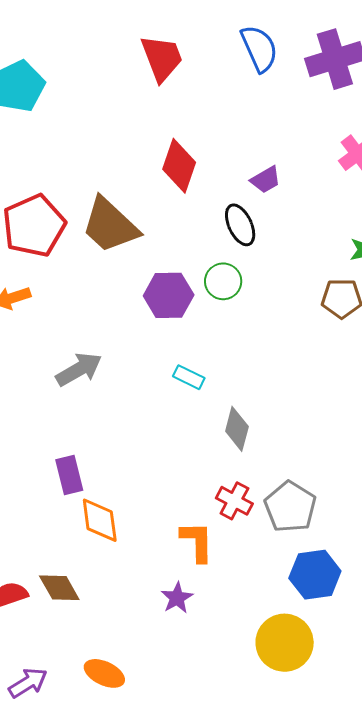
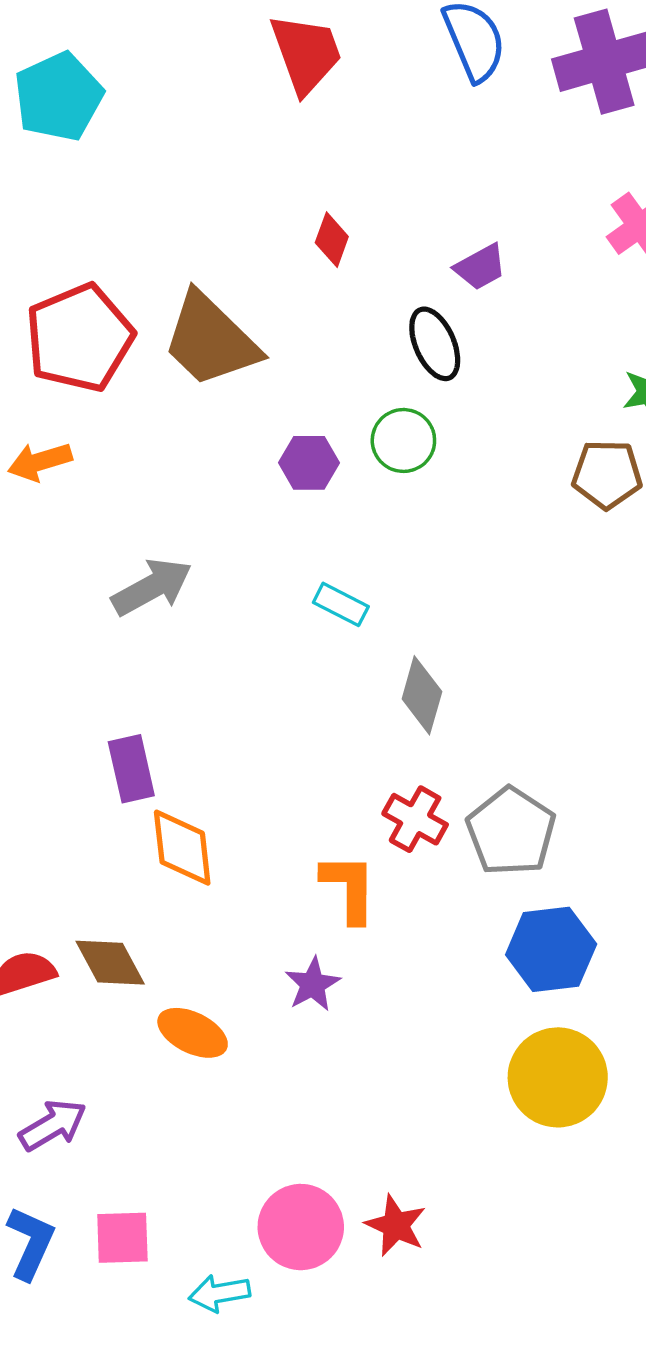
red diamond: (179, 166) -> (332, 240), size x0.6
purple hexagon: (169, 295) -> (309, 463), size x0.7
yellow circle: (285, 643) -> (558, 1077), moved
orange ellipse: (104, 673) -> (193, 1033), moved

